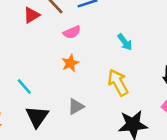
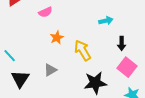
cyan arrow: (125, 42) -> (106, 21), moved, turned -64
orange star: (70, 63) -> (57, 37), moved

